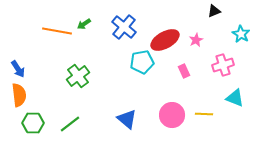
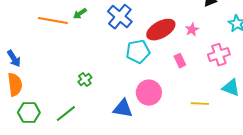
green cross: (78, 76) -> (85, 80), moved, size x0.6
pink circle: (172, 115) -> (149, 93), moved
blue triangle: (127, 119) -> (123, 109), turned -30

